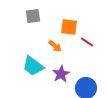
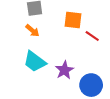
orange arrow: (55, 46) -> (32, 31), moved

